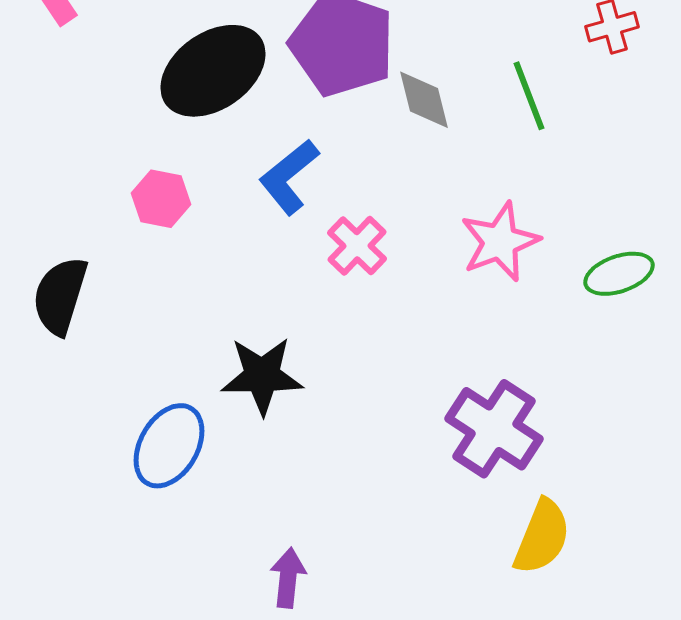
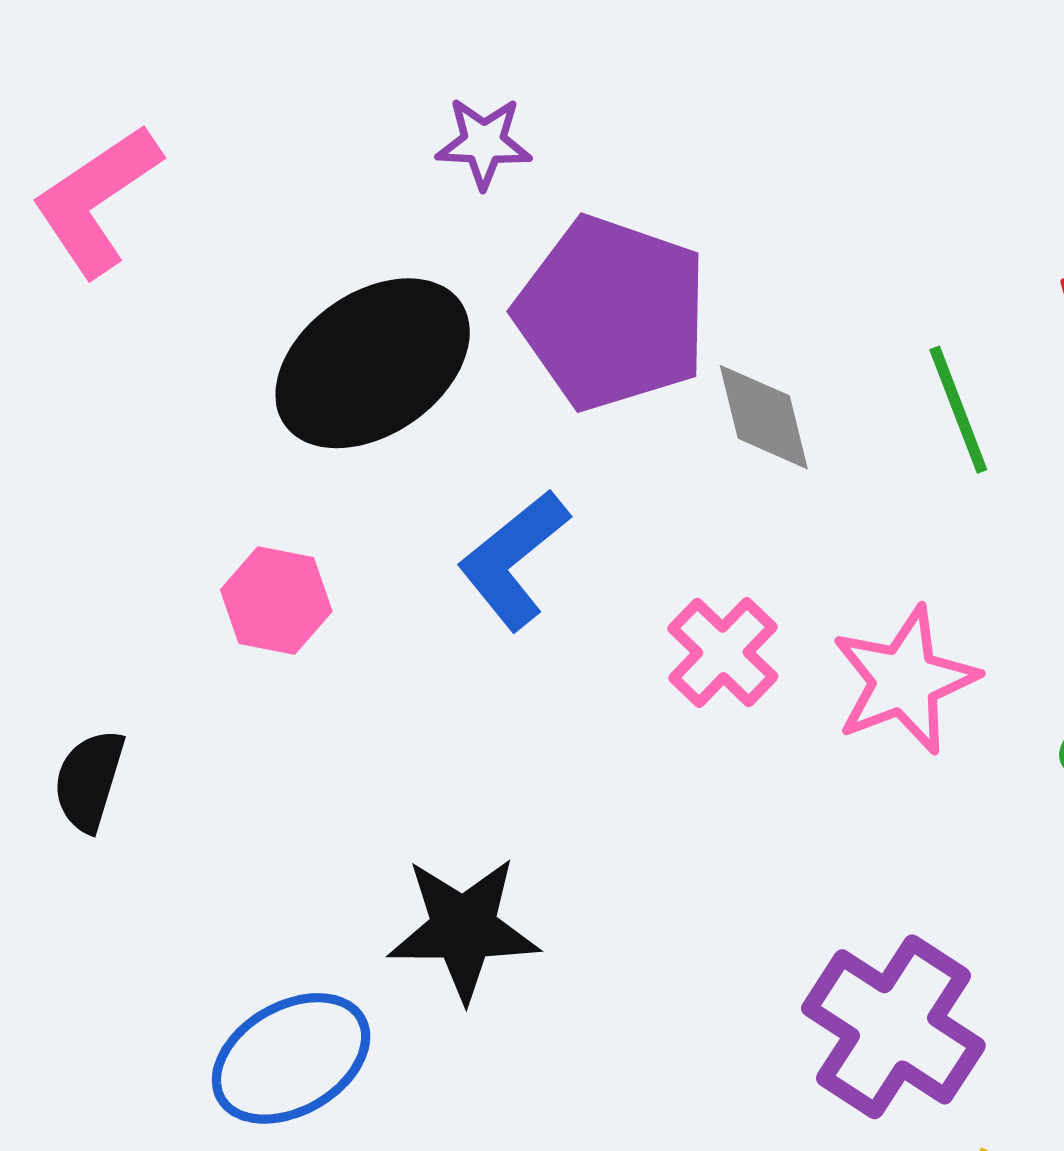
pink cross: (357, 246) -> (723, 652), moved
black semicircle: (60, 296) -> (89, 780), size x0.7
blue ellipse: (169, 446) -> (291, 1058), turned 30

